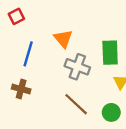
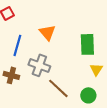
gray cross: (77, 67) -> (39, 65), moved

